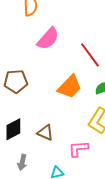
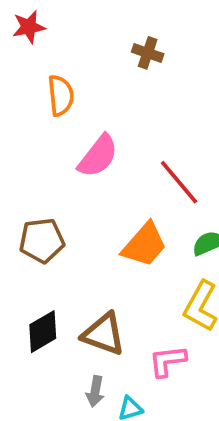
brown triangle: (45, 133) -> (104, 334), size x1.4
gray arrow: (22, 162) -> (95, 391), moved

